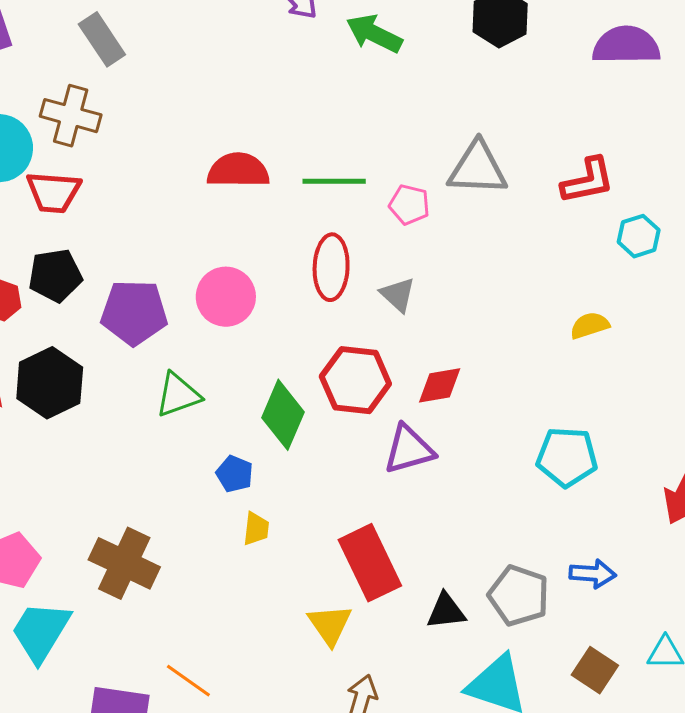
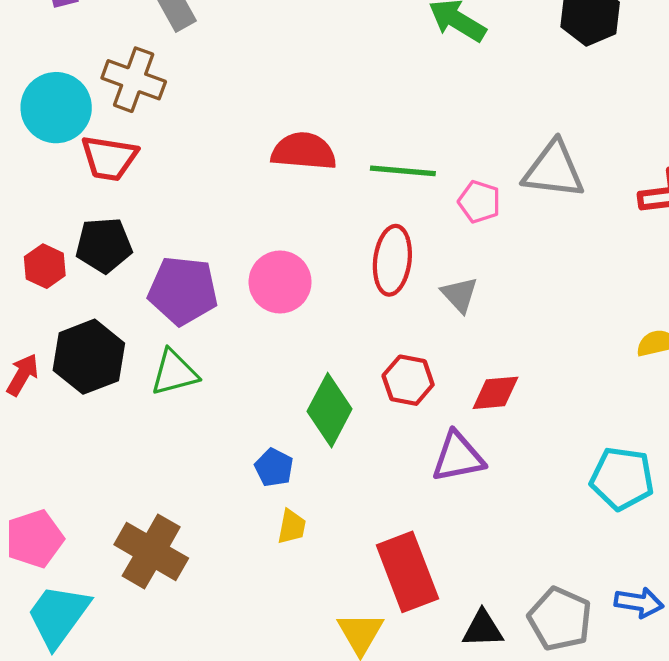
red hexagon: (355, 380) -> (408, 380), size x0.7
green triangle: (178, 395) -> (174, 373), moved

